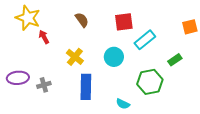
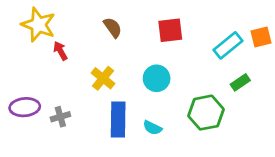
cyan rectangle: (145, 40) -> (228, 45), moved
cyan semicircle: (123, 104) -> (152, 128), moved

